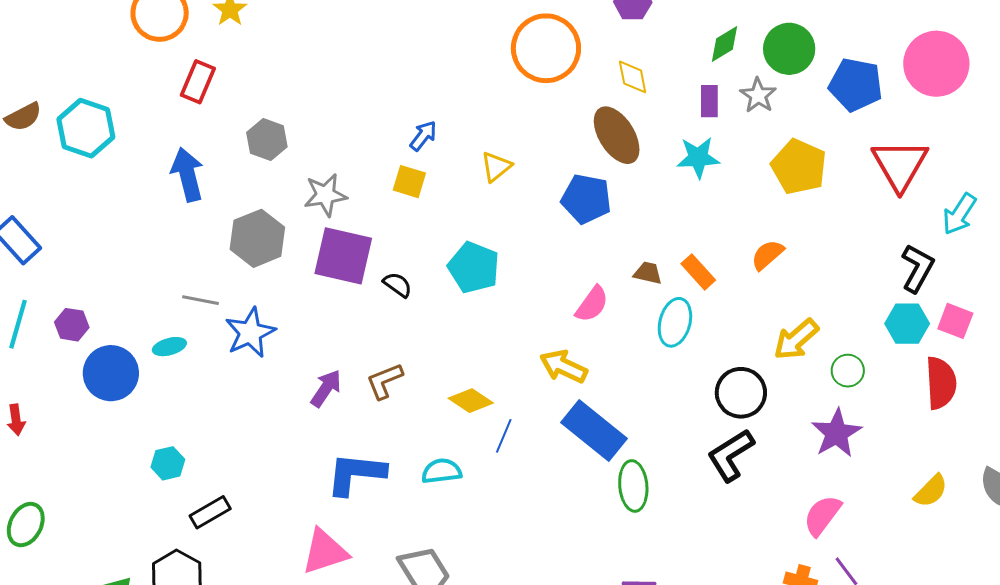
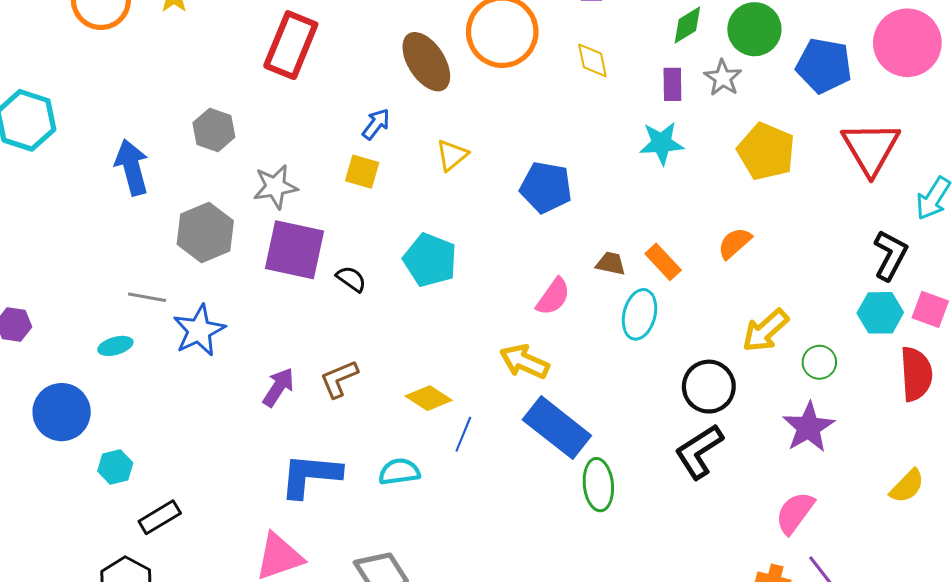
red rectangle: (198, 82) -> (291, 45), moved, size x1.5
brown ellipse: (617, 135) -> (426, 62), moved
blue circle: (111, 373) -> (62, 412), moved

